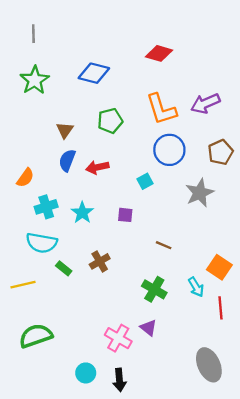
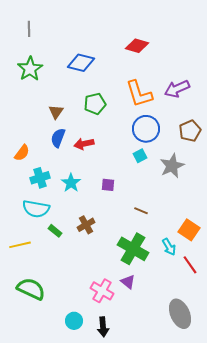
cyan square: (145, 181) -> (140, 156), moved
green cross: (154, 289) -> (133, 249), size x1.4
red line: (221, 308) -> (190, 265), turned -30
green semicircle: (36, 336) -> (31, 289), turned 44

